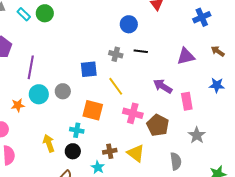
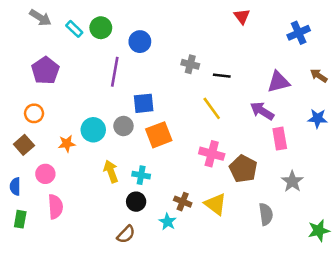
blue circle: (129, 24) -> (140, 42), moved
gray cross: (116, 54) -> (190, 64), moved
purple line: (31, 67) -> (115, 72), moved
blue square: (89, 69) -> (144, 103), moved
yellow line: (116, 86) -> (212, 108), moved
purple arrow: (163, 86) -> (262, 111), moved
orange square: (93, 110) -> (159, 135), moved, turned -35
yellow arrow: (49, 143) -> (111, 171), moved
brown cross: (110, 151) -> (183, 202), turned 32

